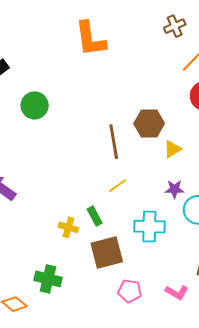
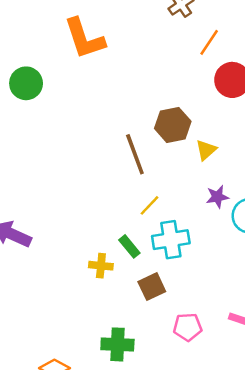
green circle: (35, 105) -> (26, 83), moved
cyan cross: (149, 227) -> (171, 240), moved
brown square: (107, 252) -> (152, 287), size x0.7
green cross: (48, 279) -> (117, 344), moved

